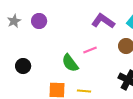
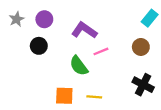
purple L-shape: (103, 21) -> (84, 30), moved
black circle: (23, 66) -> (39, 46), moved

